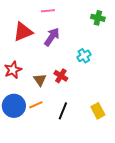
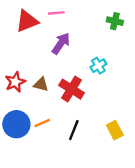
red triangle: (23, 32) -> (27, 21), moved
red cross: (61, 76) -> (71, 89), size x1.5
brown triangle: (40, 80) -> (41, 84), moved, turned -40

